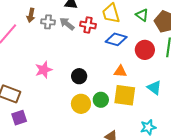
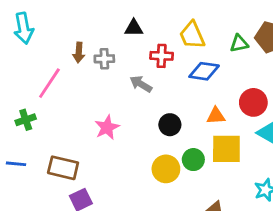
green triangle: (142, 15) -> (239, 43), moved, turned -40
gray arrow: (67, 24) -> (141, 84), moved
red circle: (145, 50) -> (253, 102), moved
black circle: (79, 76) -> (170, 125), moved

